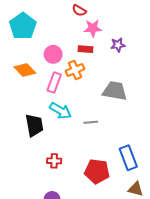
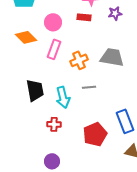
orange cross: (75, 70) -> (79, 60), moved
cyan arrow: (60, 111) -> (63, 97), moved, turned 45
red pentagon: (97, 171) -> (95, 134), turned -30

